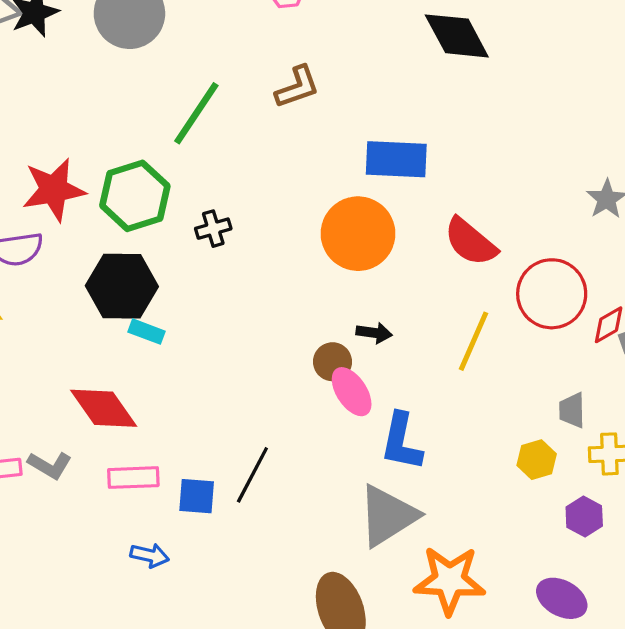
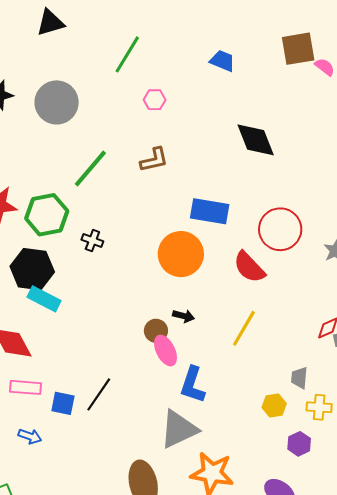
black cross: (213, 229) -> (92, 241), turned 30
red circle: (552, 294) -> (280, 229), moved
cyan rectangle: (146, 332) -> (44, 299), size x1.5

